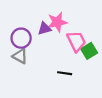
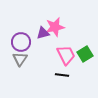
pink trapezoid: (76, 41) -> (66, 55), moved
gray triangle: (20, 56) -> (20, 59), turned 35

